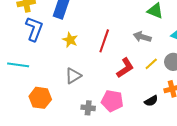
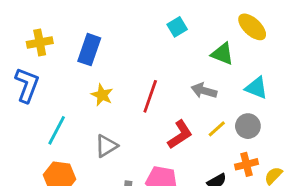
blue L-shape: (34, 29) -> (27, 85), moved
cyan line: (18, 65) -> (57, 130), moved, turned -70

